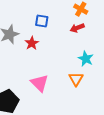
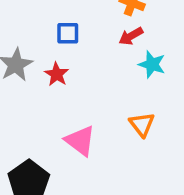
cyan star: (86, 59) -> (152, 64), moved

